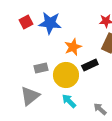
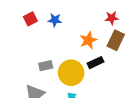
blue star: (50, 23) -> (55, 20), size x0.6
orange star: (73, 47) -> (88, 40), moved

